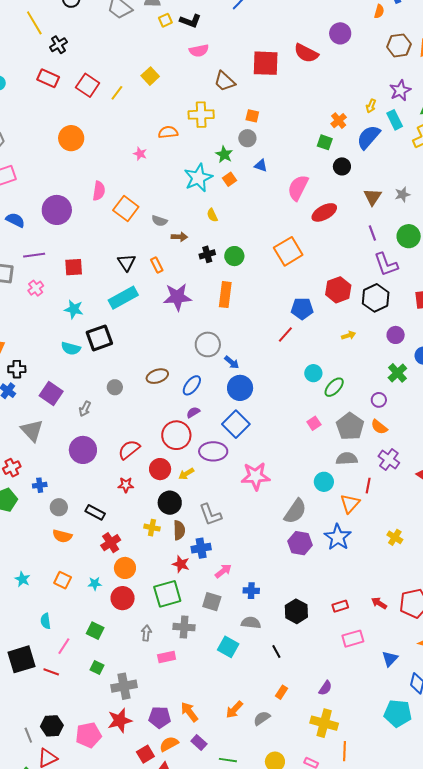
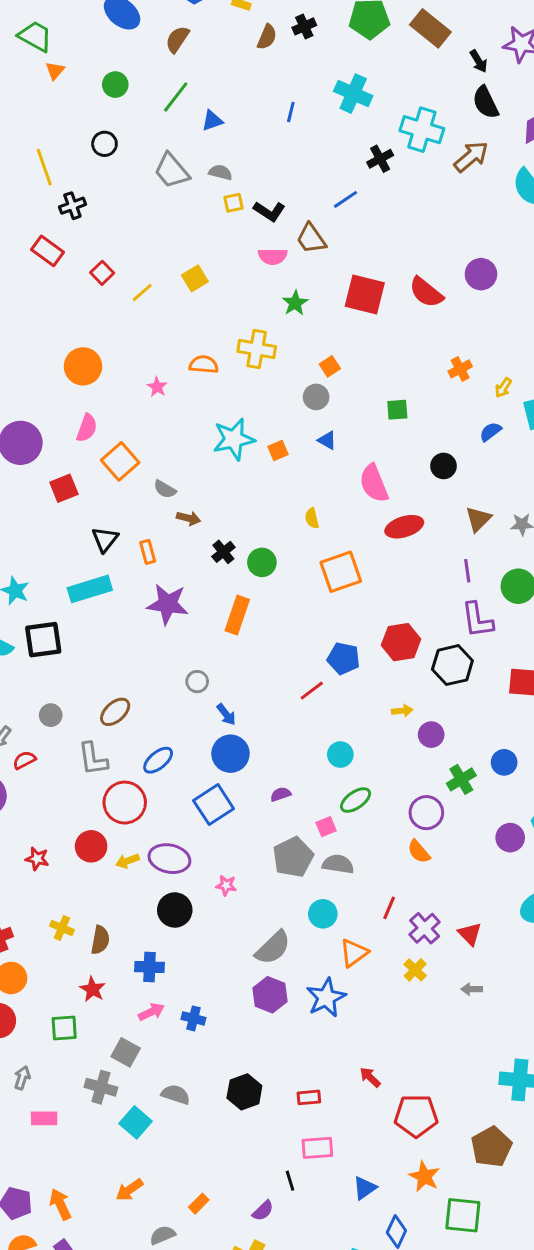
brown trapezoid: (224, 81) -> (311, 239), moved
red square: (88, 85) -> (102, 273), size x0.7
orange square: (252, 116) -> (330, 366), turned 32
orange cross: (339, 121) -> (460, 369), moved
blue semicircle: (369, 137) -> (490, 432), size x0.6
orange circle: (71, 138) -> (83, 366), moved
green square: (325, 142) -> (397, 410), moved, turned -35
green star: (224, 154) -> (295, 303), moved
pink semicircle: (298, 188) -> (374, 483), turned -60
yellow semicircle: (212, 215) -> (312, 518), moved
black cross: (207, 254) -> (223, 552), turned -35
red square: (74, 267) -> (64, 488), moved, turned -30
purple circle: (396, 335) -> (431, 735), moved
gray circle: (208, 344) -> (197, 682), size x0.6
brown ellipse: (157, 376) -> (115, 712), turned -35
blue ellipse: (192, 385) -> (158, 760), moved
green ellipse: (334, 387) -> (356, 800), moved
purple circle: (379, 400) -> (426, 813), size x1.5
purple semicircle: (193, 412) -> (281, 794), moved
gray pentagon: (350, 426) -> (293, 857), moved
red semicircle: (129, 450) -> (24, 760), moved, size x0.7
purple ellipse: (213, 451) -> (169, 859), moved
gray semicircle: (347, 459) -> (338, 864), moved
purple cross: (389, 459) -> (425, 928), moved
pink star: (256, 476) -> (226, 885), size x0.5
red line: (368, 486) -> (389, 908), moved
black circle: (170, 503) -> (175, 910), moved
gray L-shape: (210, 515) -> (93, 759), moved
yellow cross: (395, 537) -> (415, 970), moved
blue cross: (201, 548) -> (150, 967), moved
blue cross: (251, 591) -> (193, 1018), moved
green square: (167, 594) -> (64, 1028), size x0.7
red arrow: (379, 603) -> (370, 1077), moved
gray cross: (184, 627) -> (101, 1087), moved
black line: (276, 651) -> (290, 1181), moved
orange arrow: (234, 710) -> (129, 1190), moved

